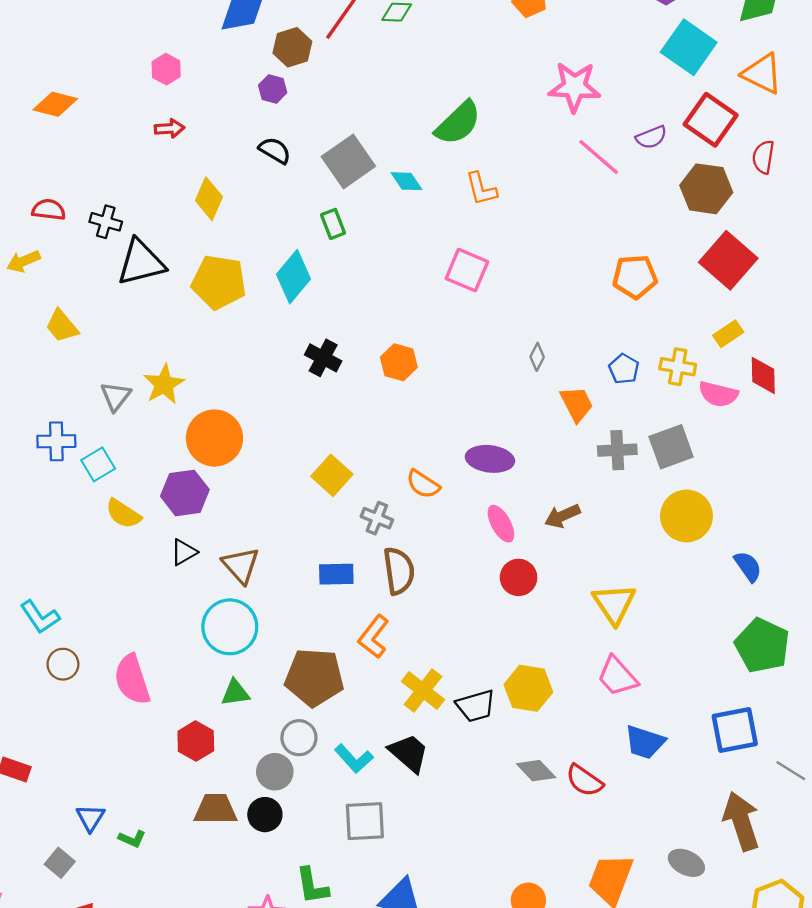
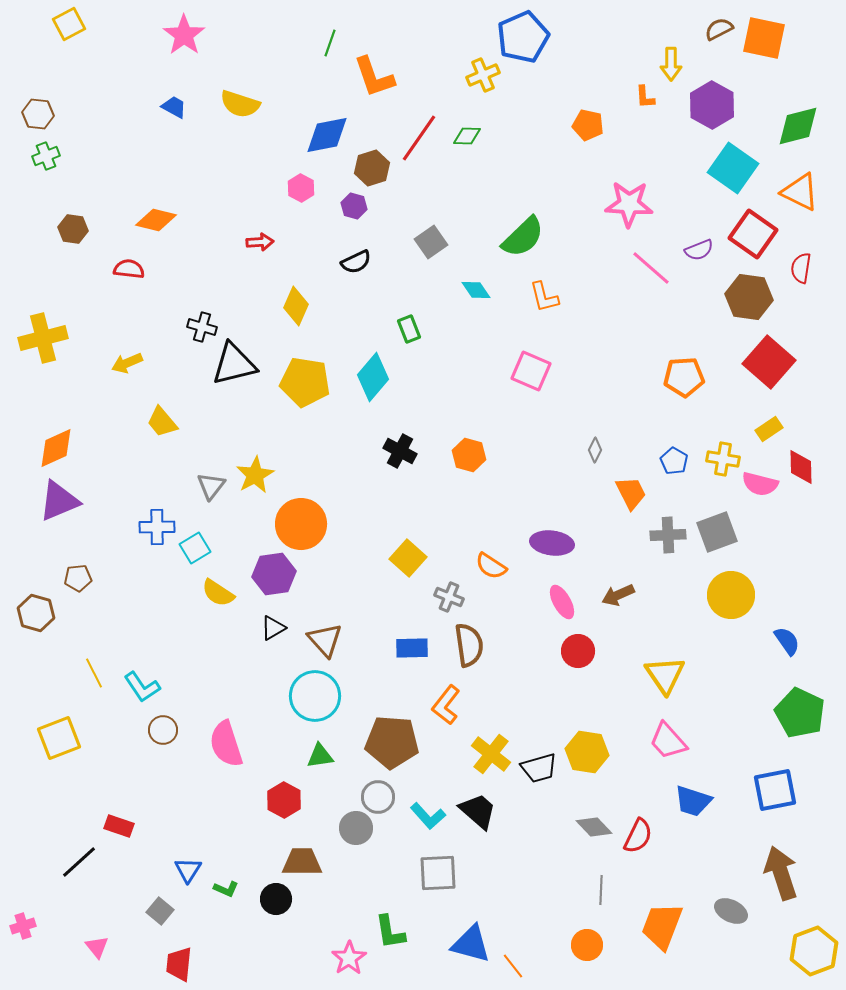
pink hexagon: (166, 69) -> (301, 188), moved
black semicircle: (275, 150) -> (356, 262), turned 124
gray square: (348, 161) -> (431, 242), moved, size x0.7
red semicircle: (49, 210) -> (129, 269), moved
gray line: (791, 771) -> (601, 890), moved, turned 60
red semicircle: (584, 781) -> (638, 836), turned -99
black circle: (265, 815) -> (276, 899), moved

